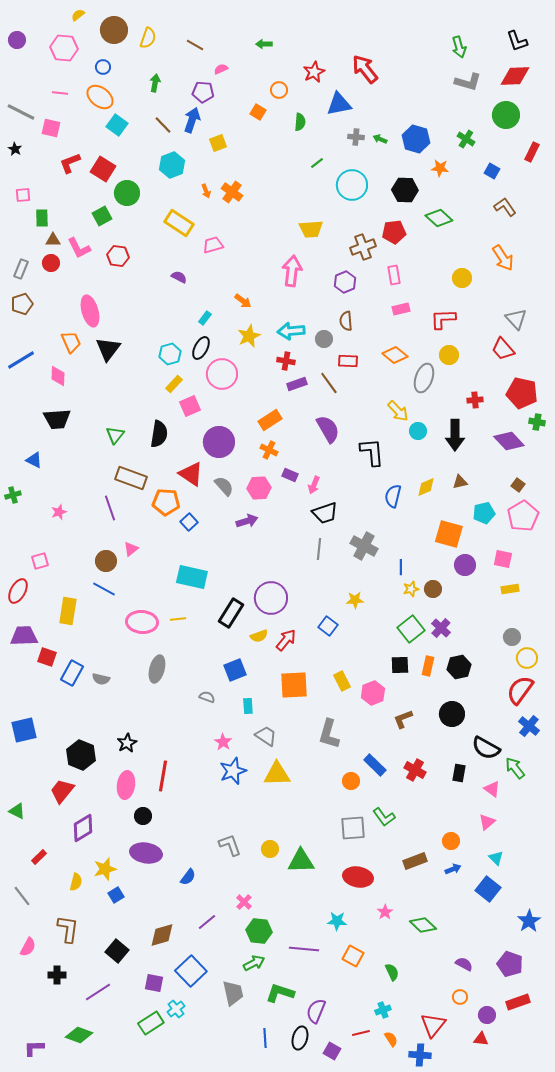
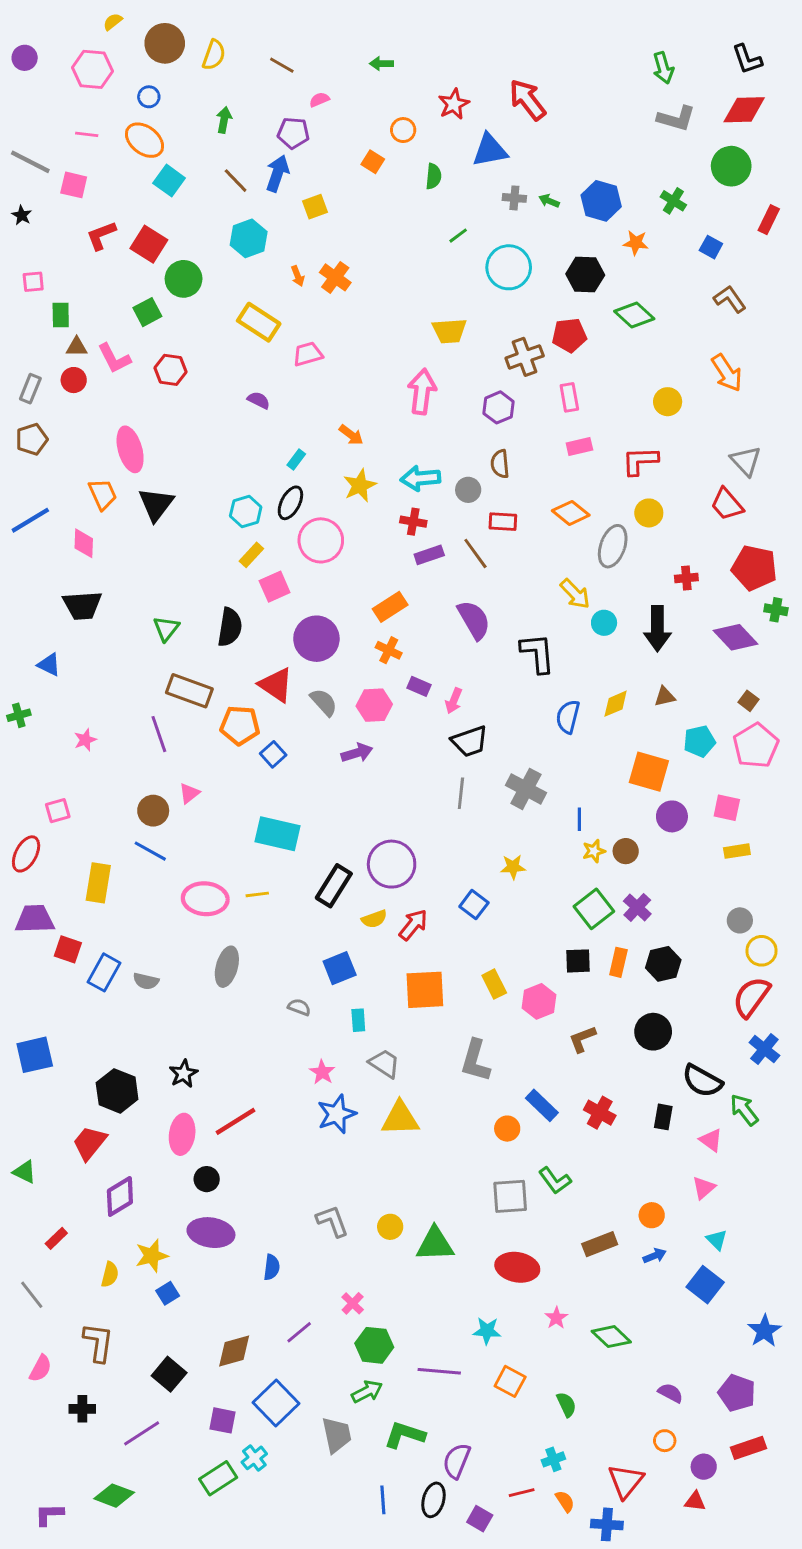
red line: (163, 776) -> (236, 1121), turned 48
blue semicircle: (188, 877) -> (272, 1267), turned -30

